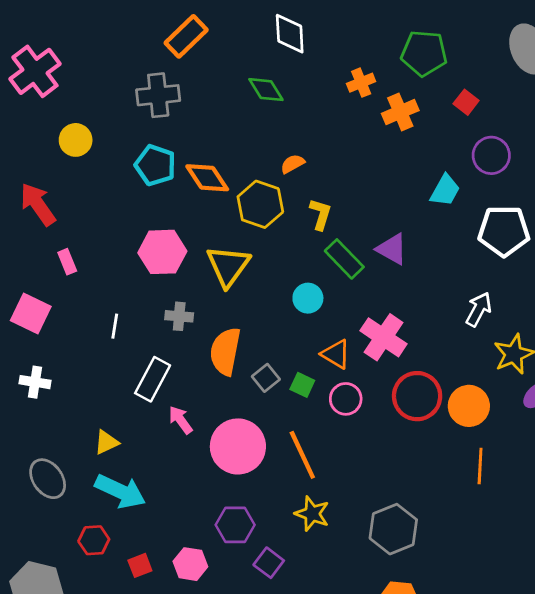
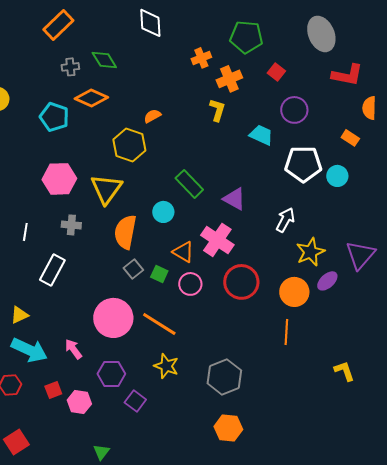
orange rectangle: (186, 36) -> (58, 25), moved
green diamond: (266, 90) -> (104, 60), moved
gray cross: (158, 95) -> (70, 67), moved, size x0.6
orange diamond: (207, 178) -> (91, 98), moved, turned -32
cyan trapezoid: (445, 190) -> (261, 135), turned -95
yellow L-shape: (321, 214) -> (217, 110), moved
purple triangle: (392, 249) -> (234, 199), moved
orange semicircle: (225, 351) -> (125, 232), moved
orange circle: (469, 406) -> (294, 292), moved
pink arrow: (181, 420) -> (73, 349), moved
orange line: (302, 455) -> (159, 324), turned -33
red square: (140, 565) -> (53, 390), moved

